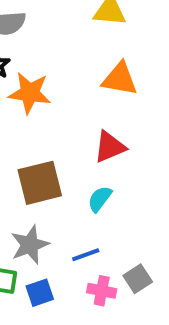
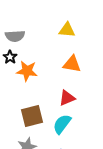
cyan semicircle: (100, 199) -> (62, 124), size x1.5

